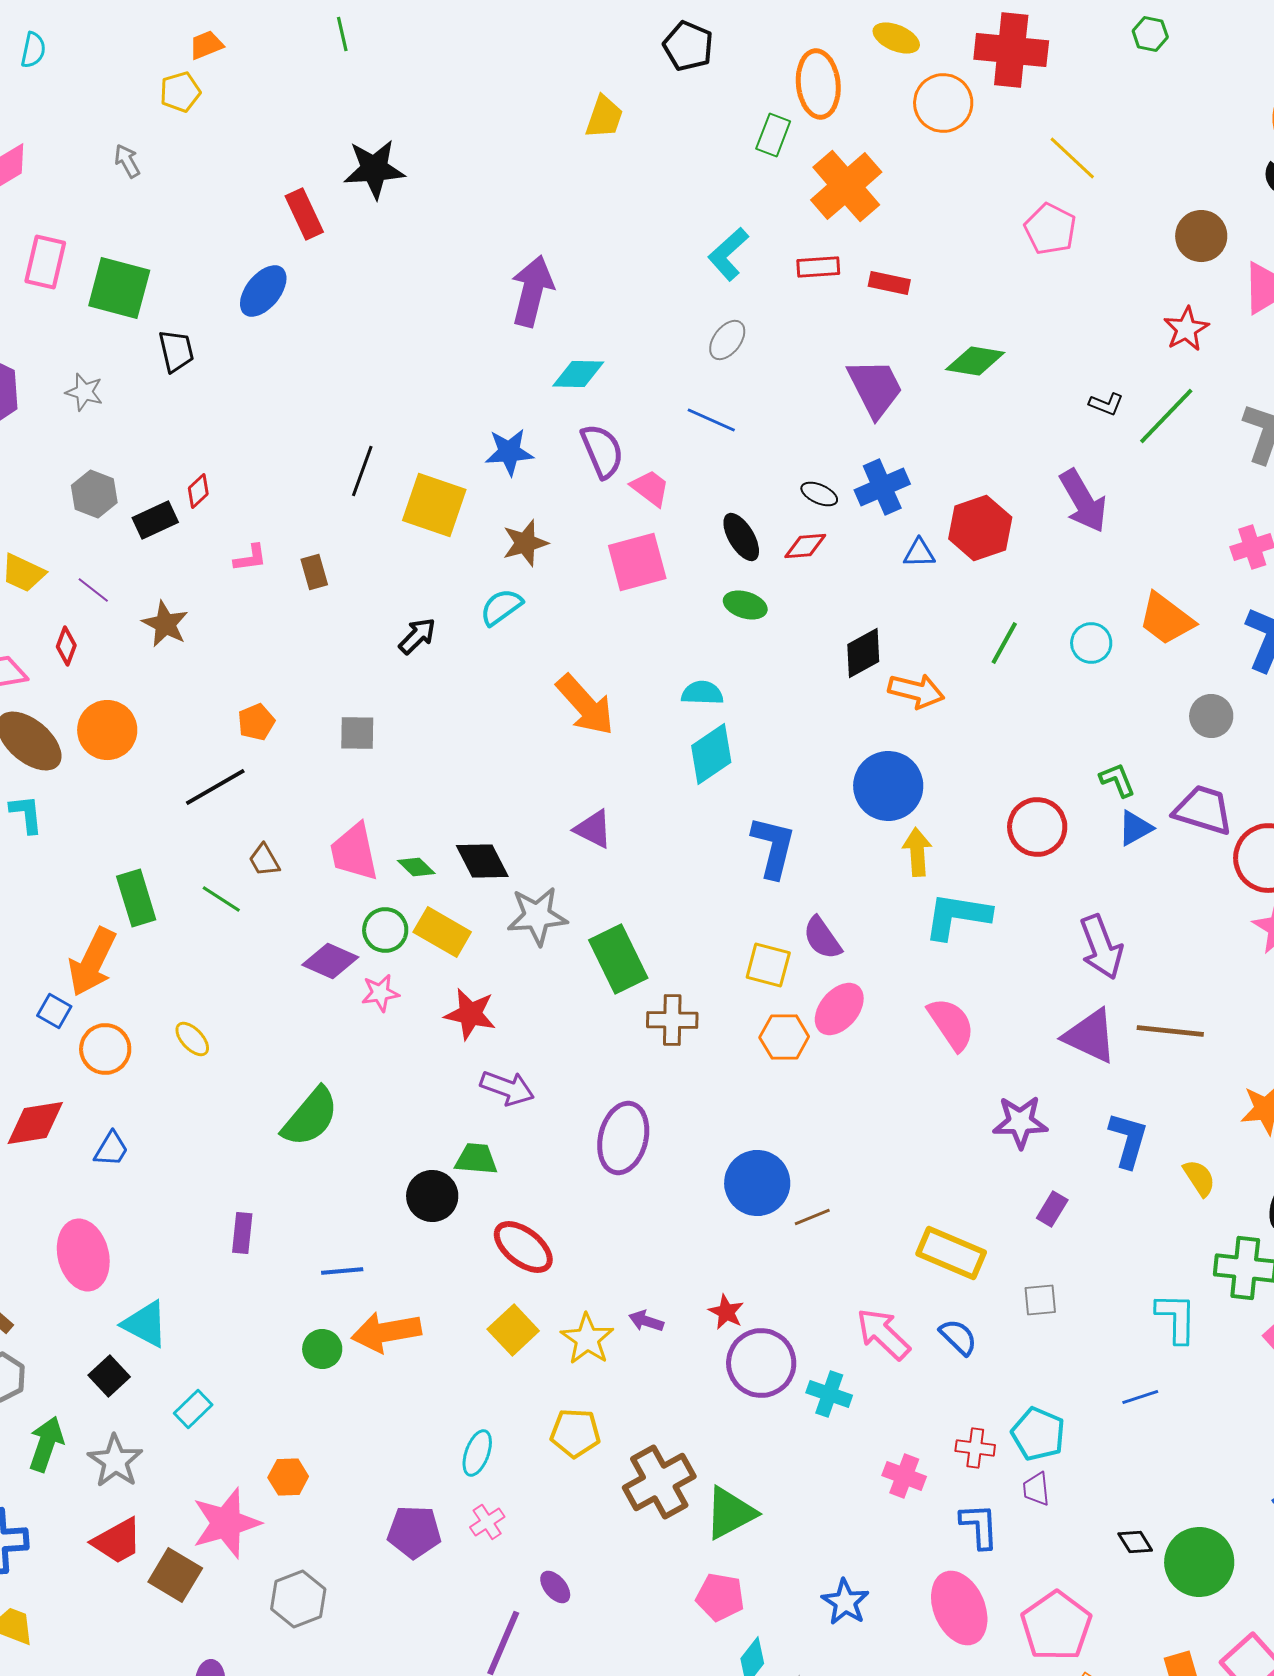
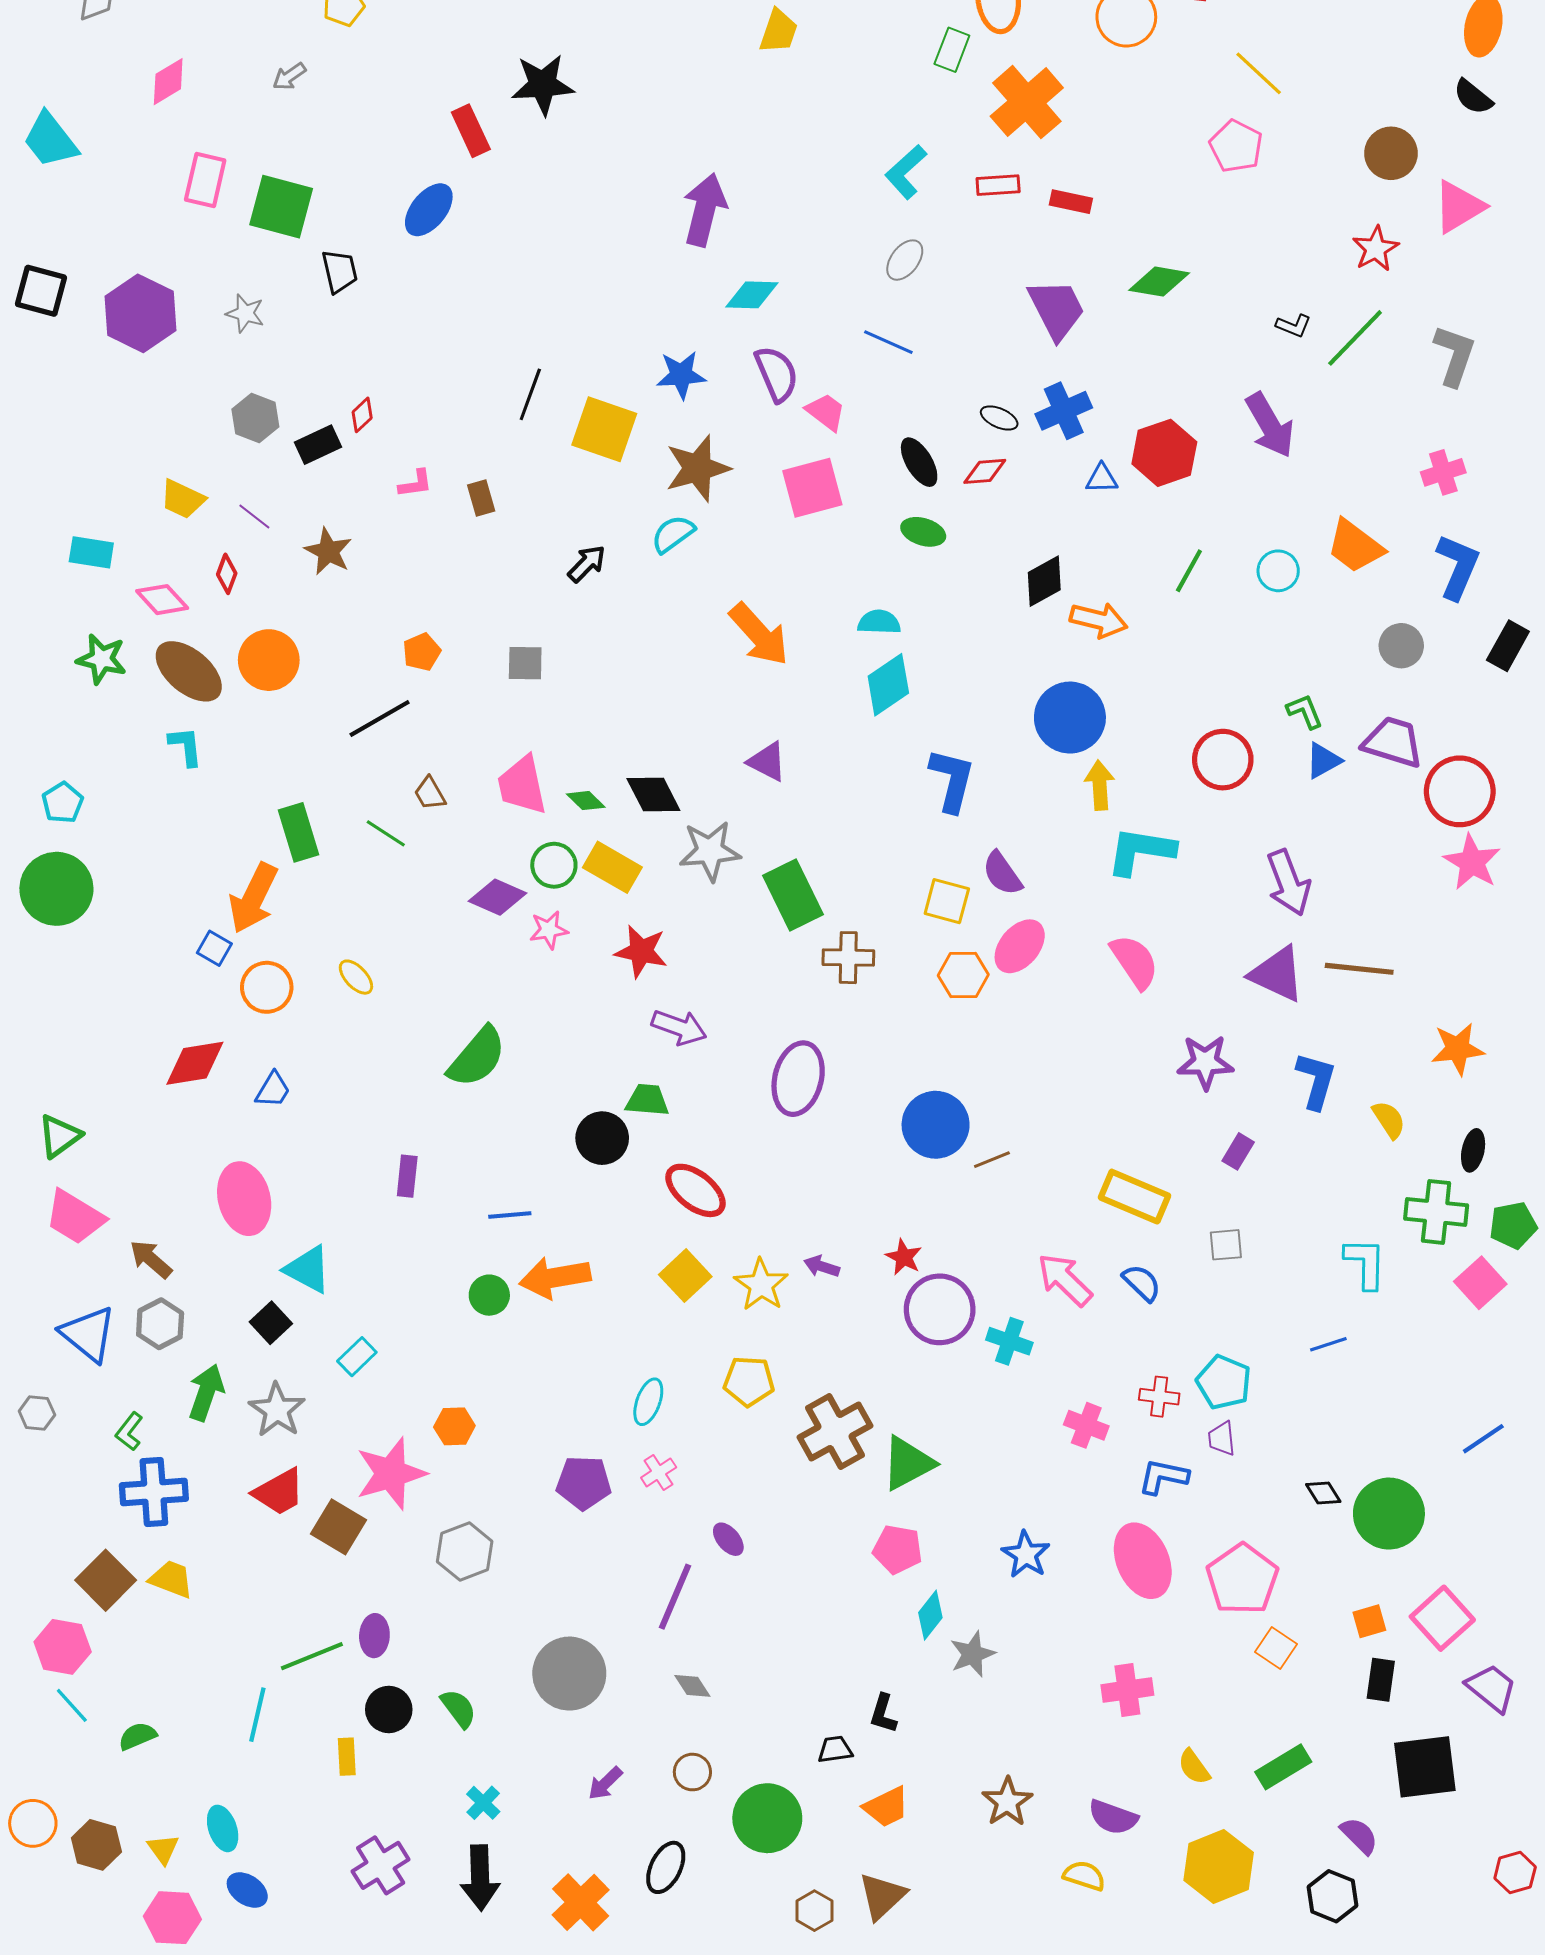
gray arrow: (127, 161) -> (289, 76), turned -96
brown star: (525, 543) -> (698, 468), size x1.4
blue L-shape: (979, 1526) -> (1163, 1477), turned -75

